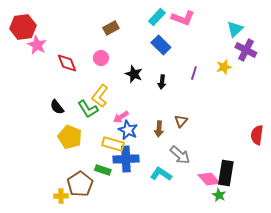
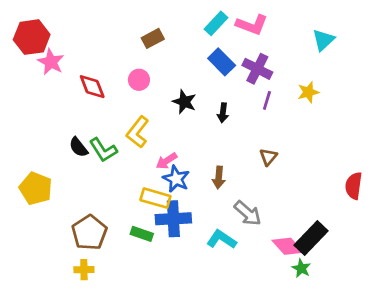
purple cross: (246, 50) -> (257, 69), moved
green L-shape: (88, 109) -> (103, 150), moved
brown triangle: (181, 121) -> (268, 157), moved
yellow pentagon: (70, 137) -> (36, 188), moved
black rectangle: (226, 173) -> (311, 238), turned 35
brown pentagon: (80, 184) -> (89, 232), moved

